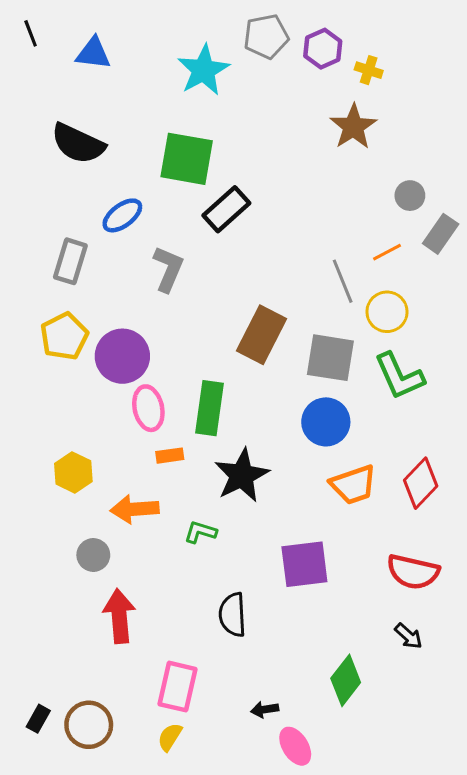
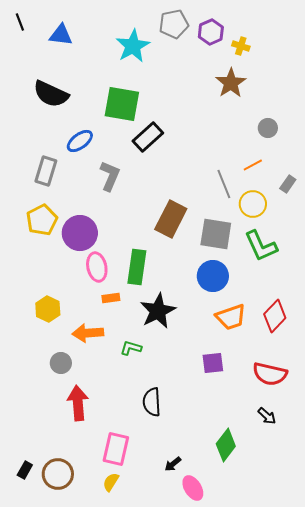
gray rectangle: (441, 234) -> (288, 184), moved, size x0.7
purple square: (304, 564) -> (213, 363), moved, size x0.7
black arrow: (265, 709) -> (173, 464), turned -30

